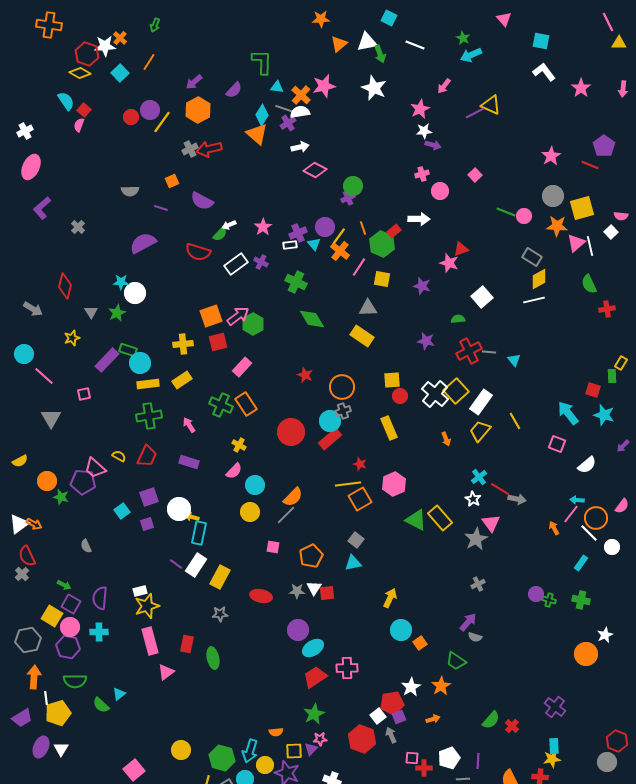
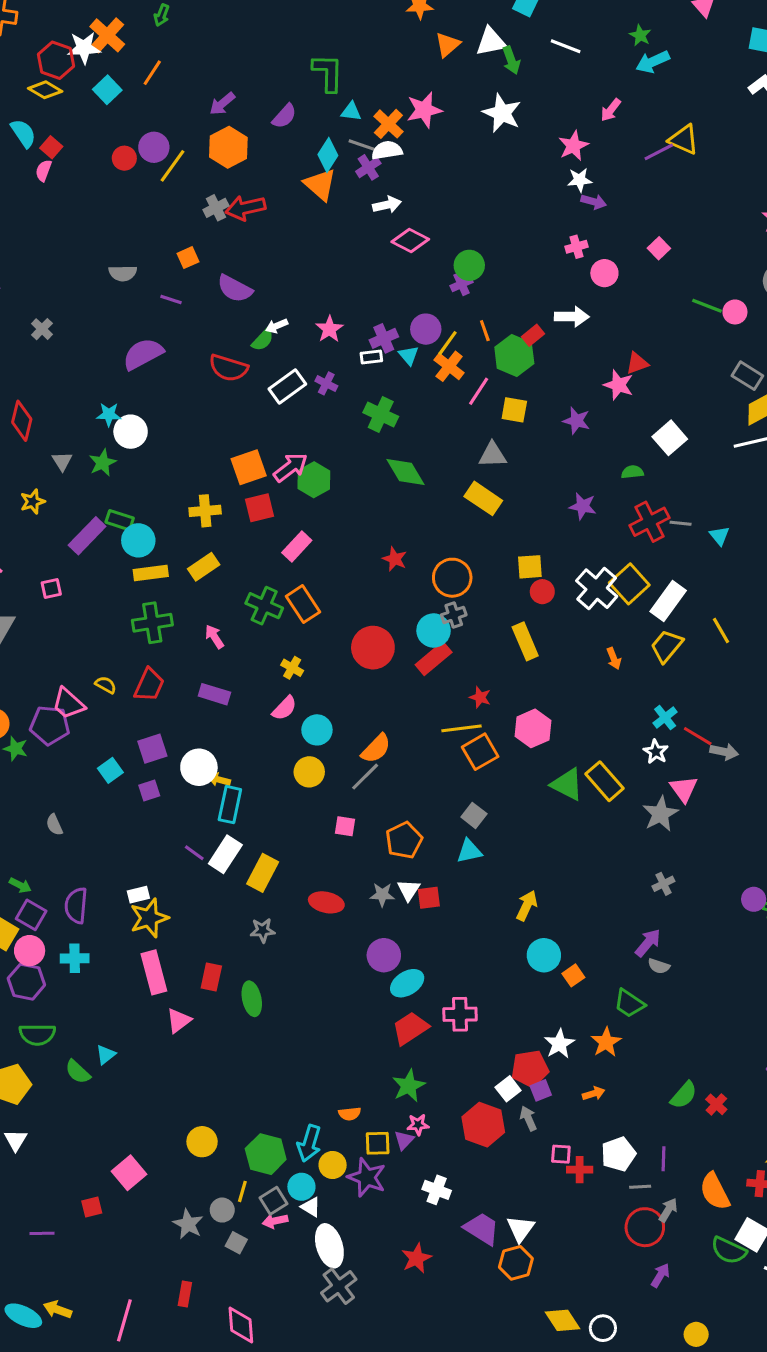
orange cross: (120, 38) -> (107, 35), size x1.6

